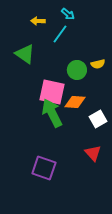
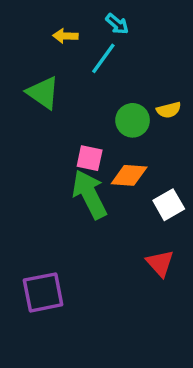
pink square: (52, 92) -> (90, 158), size x0.6
purple square: (44, 168) -> (43, 292), moved, turned -30

